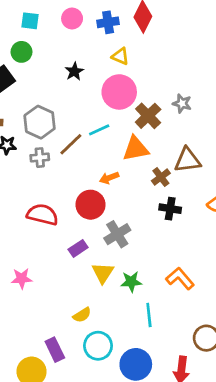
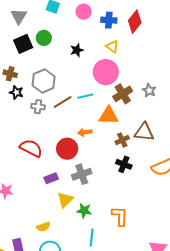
green circle: (21, 52) -> (44, 38), moved
orange L-shape: (180, 278) -> (120, 216), turned 30

